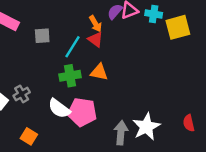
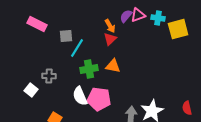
red triangle: (95, 39) -> (110, 39), turned 40
cyan line: (72, 47) -> (77, 48), moved
gray cross: (22, 94) -> (49, 76), moved, turned 32
white semicircle: (59, 108) -> (80, 96), turned 30

